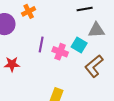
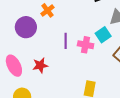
cyan square: (79, 45) -> (103, 35), turned 35

